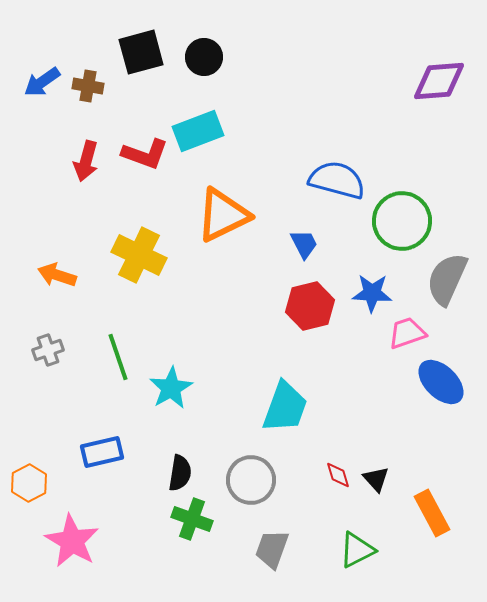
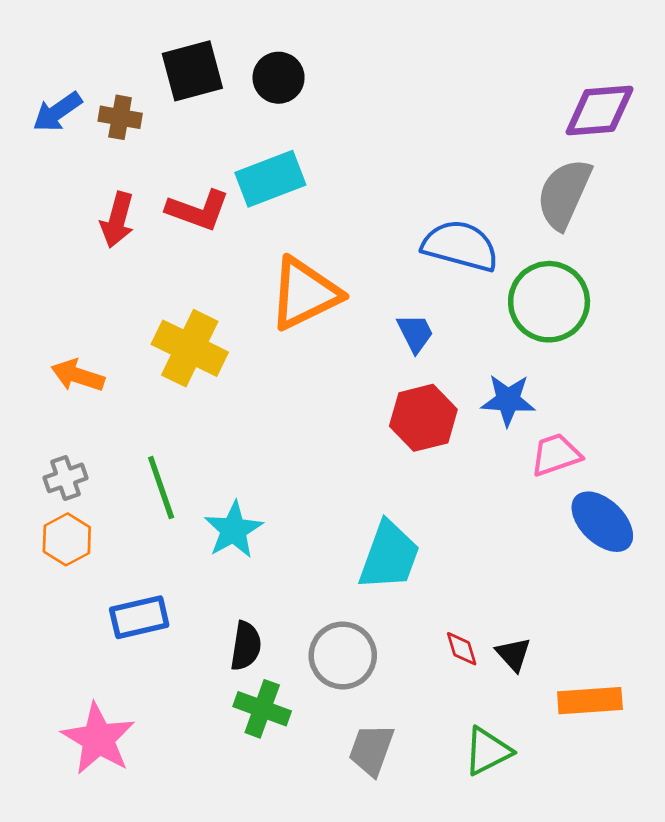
gray semicircle: (447, 279) -> (564, 194), moved
orange hexagon: (29, 483) -> (67, 539), moved
orange rectangle: (432, 513) -> (590, 701), turned -66

